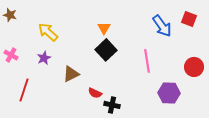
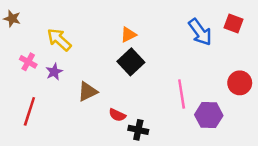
orange triangle: (104, 28) -> (128, 35), turned 32
pink cross: (11, 55) -> (28, 62), moved
pink line: (147, 61) -> (182, 94), moved

